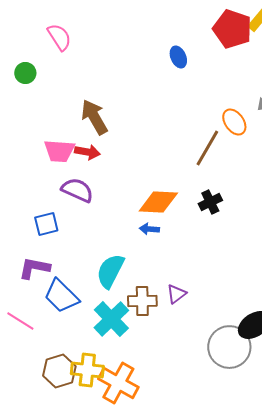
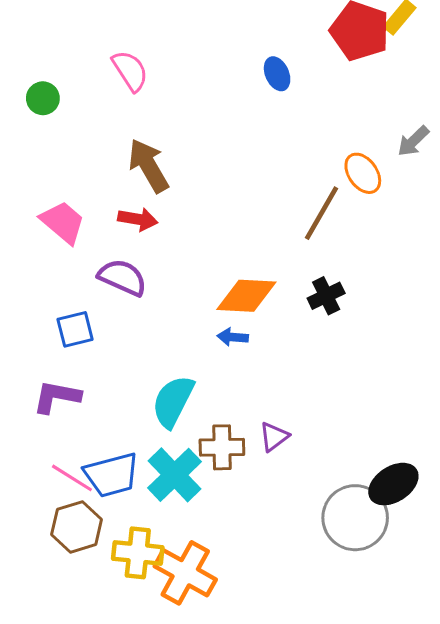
pink semicircle: (59, 37) -> (130, 71), moved
pink trapezoid: (59, 151) -> (63, 222), moved, turned -144
blue trapezoid: (61, 296) -> (112, 475), moved, turned -60
pink line: (20, 321) -> (72, 478), moved
brown hexagon: (59, 371) -> (77, 527), moved

